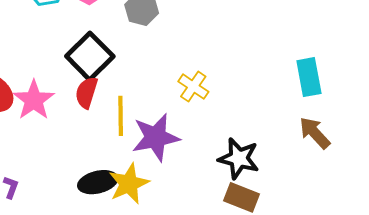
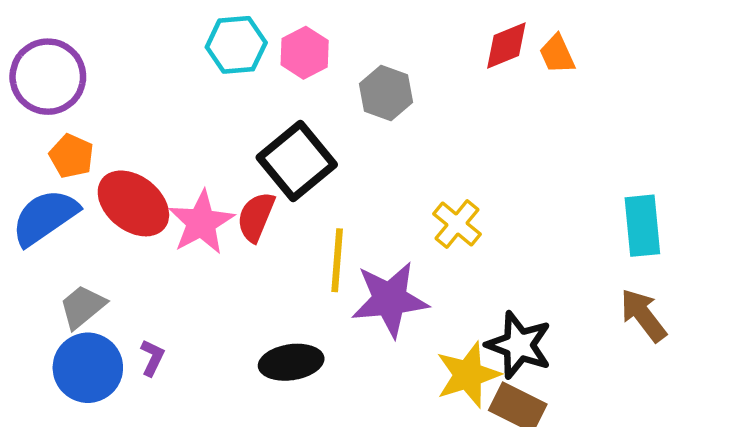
red semicircle: (86, 93) -> (256, 217), moved
yellow star: (129, 184) -> (468, 375), moved

